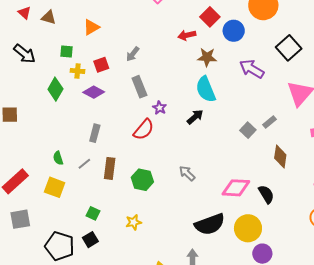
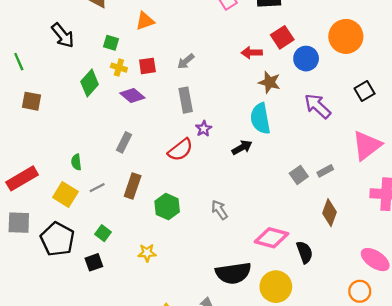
black square: (289, 48) -> (365, 91), size x0.7
gray line: (84, 164) -> (97, 188), moved
black pentagon: (60, 246) -> (57, 239), moved

